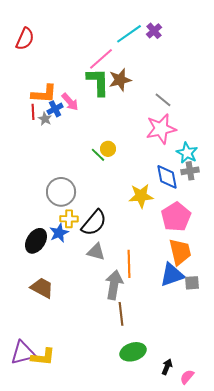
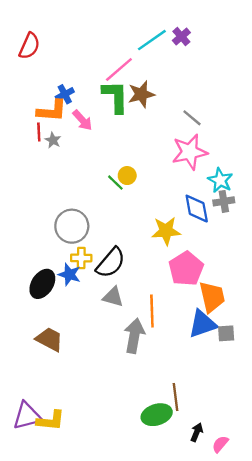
blue cross: (55, 109) -> (65, 94), moved
pink pentagon: (176, 217) -> (186, 269), moved
blue star: (59, 233) -> (69, 274), turned -30
brown line: (121, 314) -> (175, 397), moved

